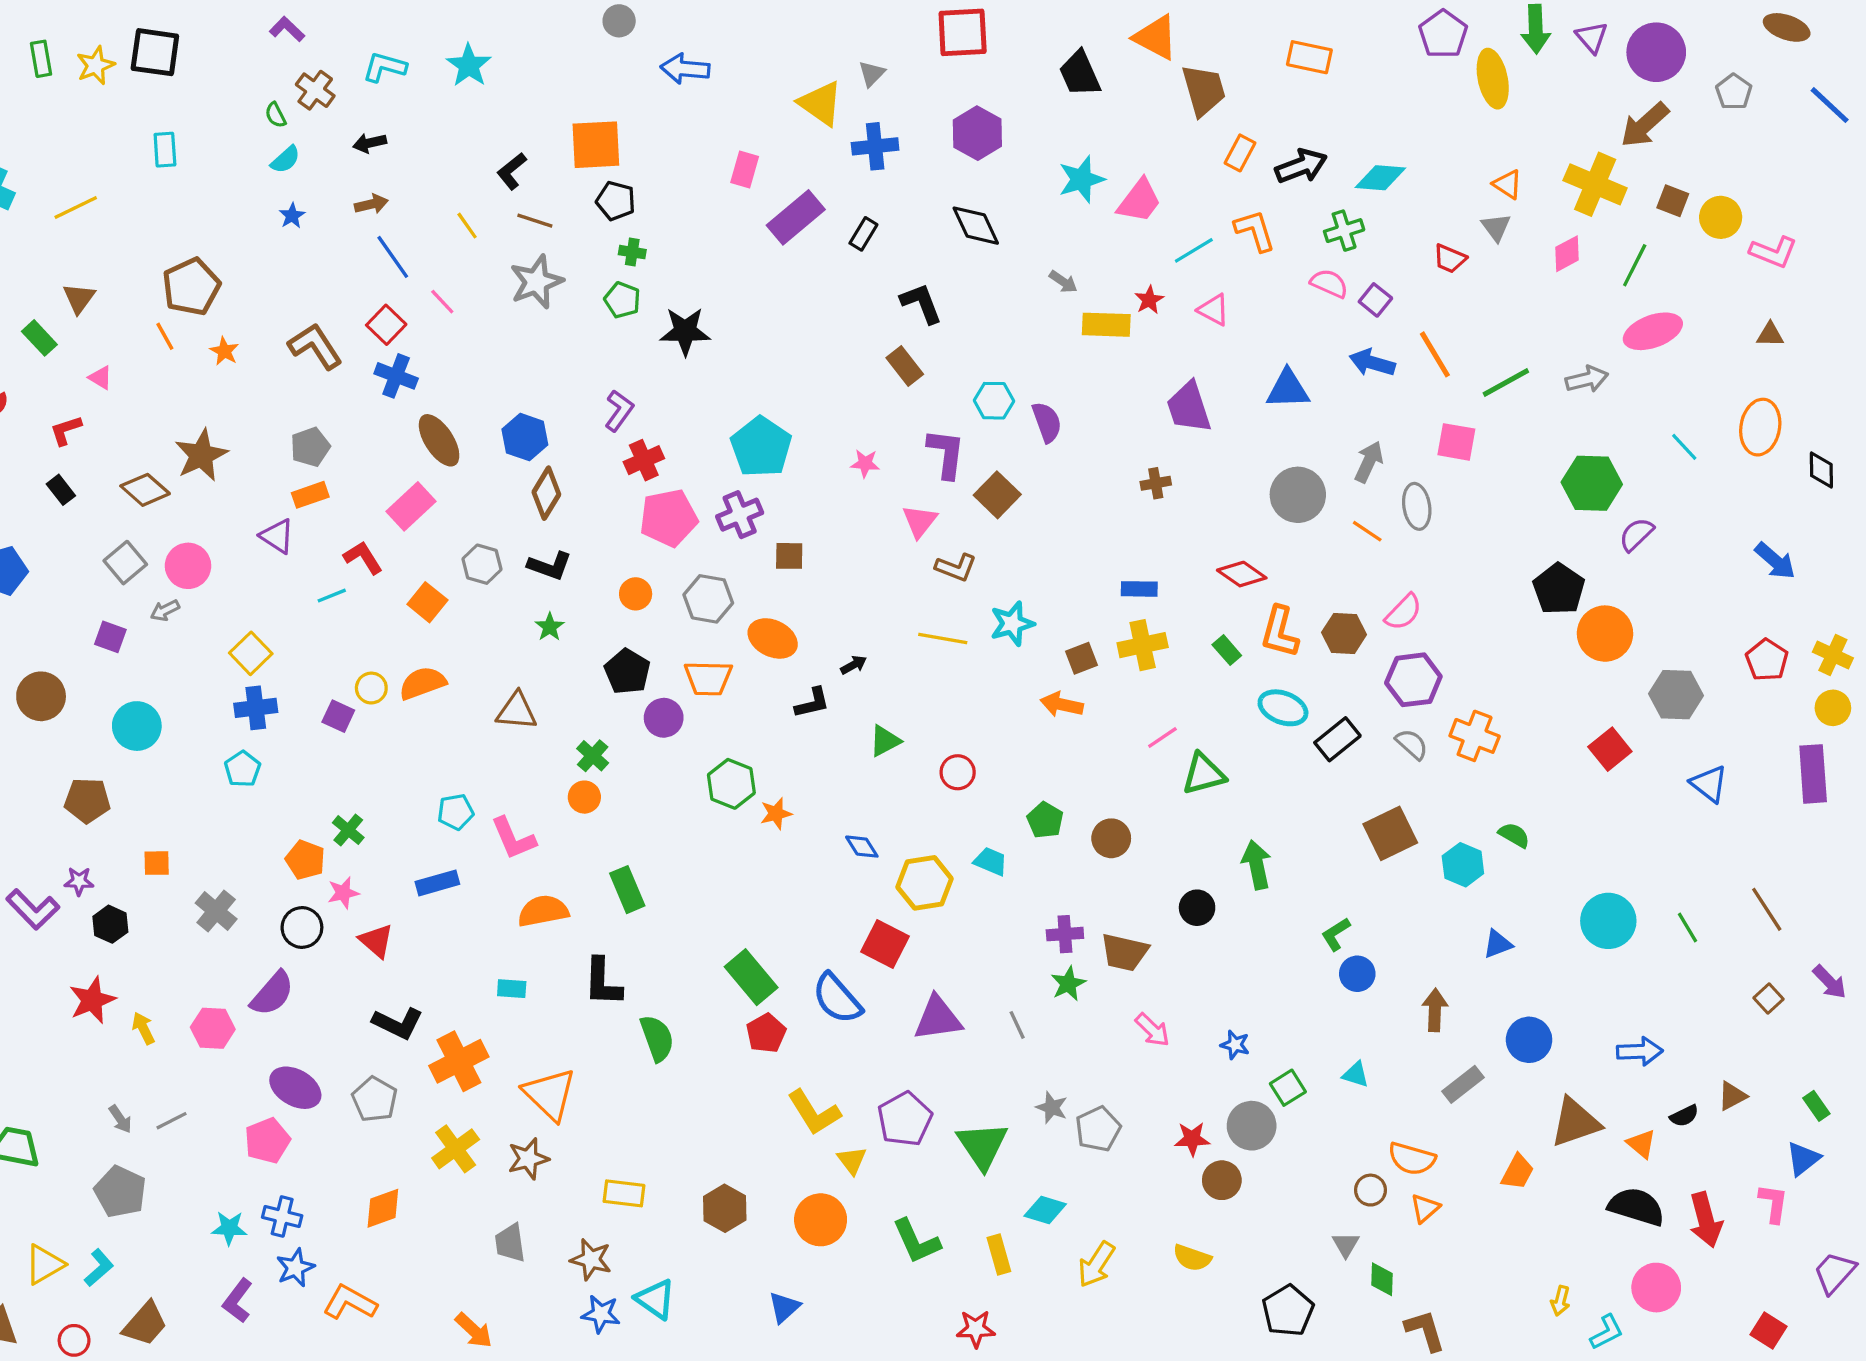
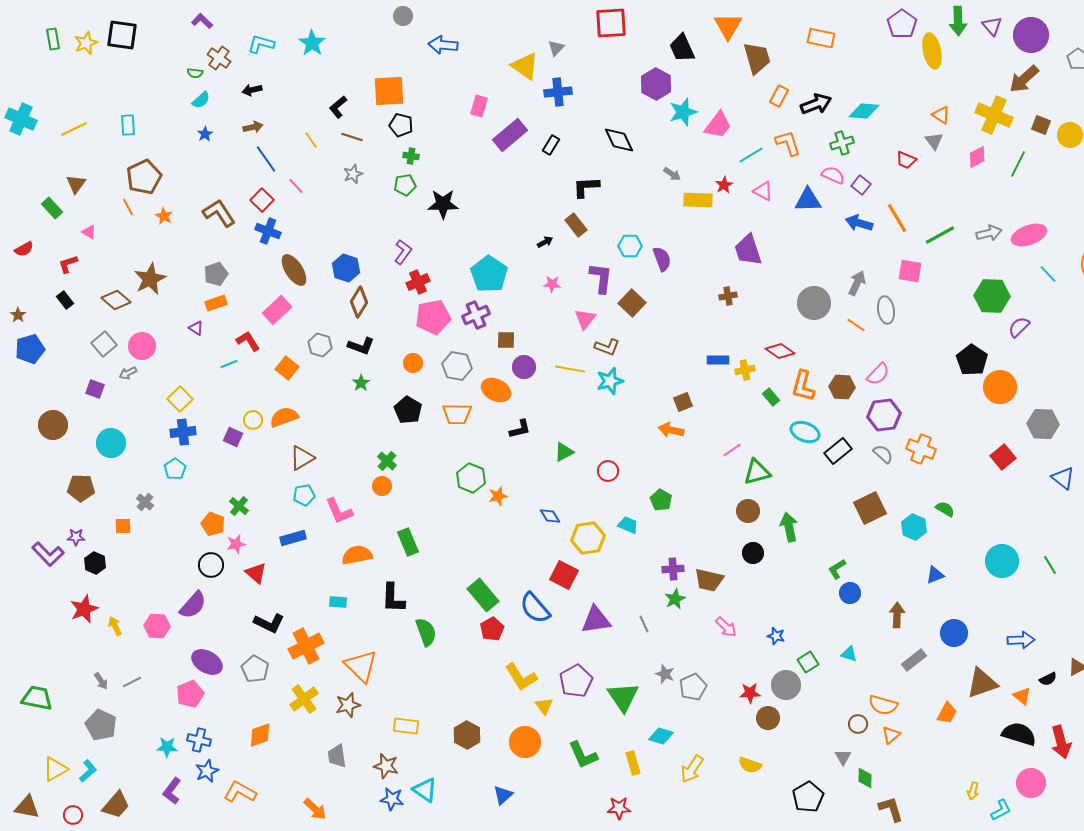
orange triangle: (1156, 37) -> (728, 26), turned 32
green semicircle: (276, 115) -> (195, 73), turned -56
purple hexagon: (977, 133) -> (656, 84), moved
cyan rectangle: (165, 150) -> (128, 125), moved
gray star: (536, 282) -> (353, 174), size x0.6
green pentagon: (622, 300) -> (405, 185), turned -30
black L-shape: (921, 303) -> (586, 187), turned -72
pink ellipse: (1653, 331) -> (1029, 235), moved
blue triangle: (1288, 389) -> (808, 200), moved
purple triangle: (277, 536) -> (196, 328), size x0.7
cyan star: (1012, 624) -> (610, 381), moved
yellow line: (943, 638) -> (570, 369), moved
yellow cross: (1143, 645) -> (745, 370), moved, size x0.7
black arrow: (854, 665) -> (545, 242), moved
brown triangle: (517, 711) -> (302, 458), moved, turned -36
purple circle: (664, 718) -> (524, 367), moved
brown circle: (1111, 838) -> (748, 511), moved
gray cross: (216, 911) -> (145, 502), moved, size x0.7

